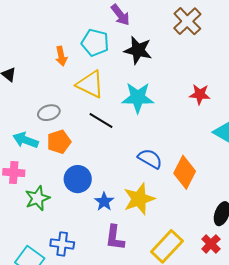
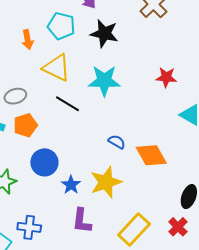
blue semicircle: (150, 159) -> (117, 142), size x0.7
orange diamond: (185, 172) -> (151, 155), turned -56

